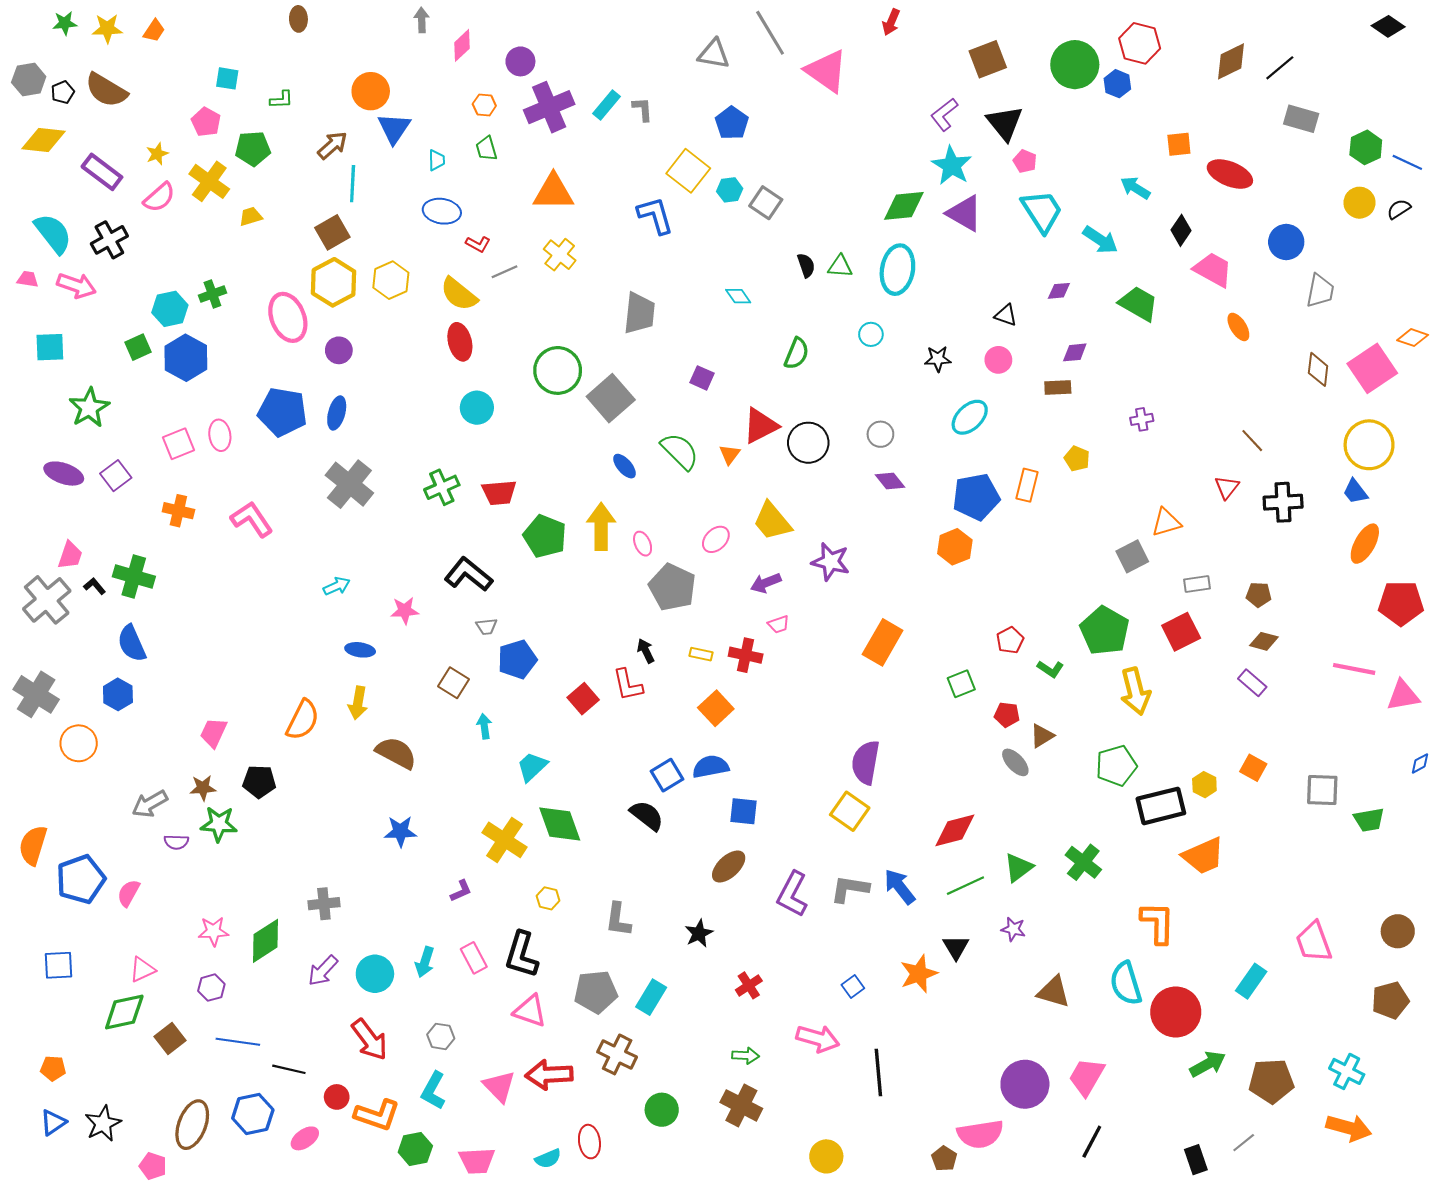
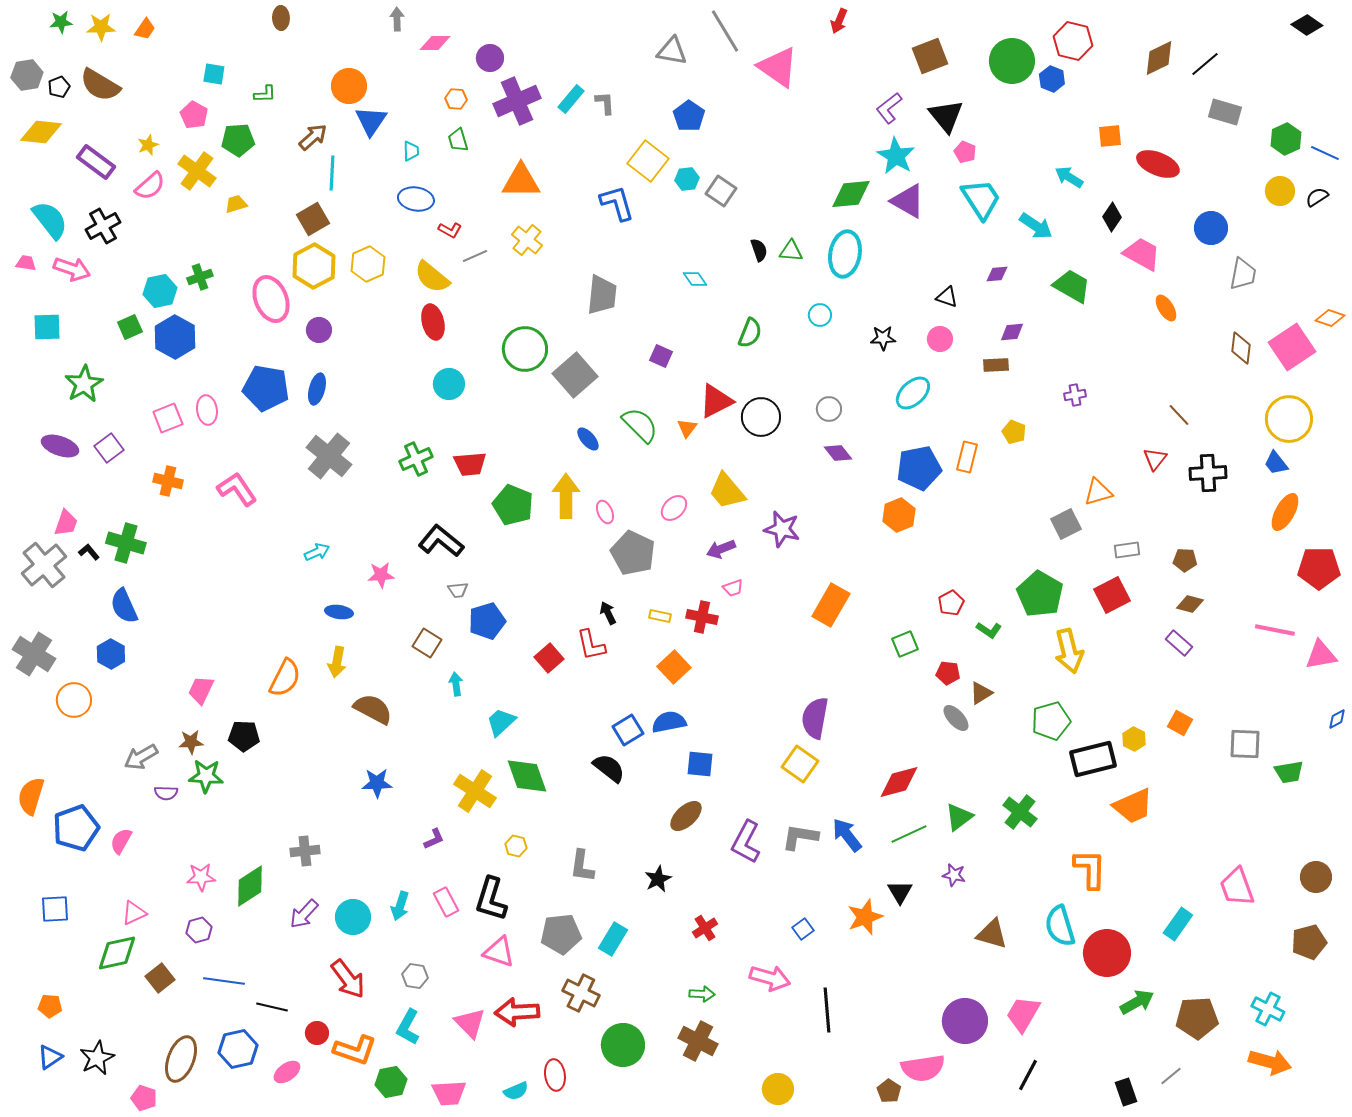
pink diamond: (462, 45) -> (435, 43), turned 44
green circle: (662, 1110) -> (623, 1045), size x1.4

